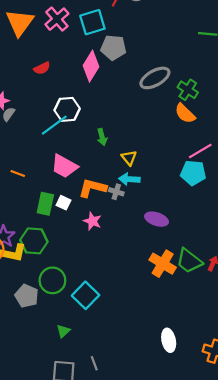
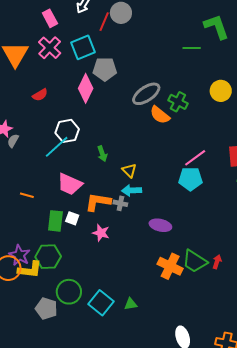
orange semicircle: (185, 113) -> (160, 115), moved
green triangle: (63, 331) -> (131, 304), moved, turned 40

